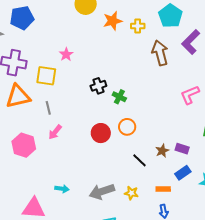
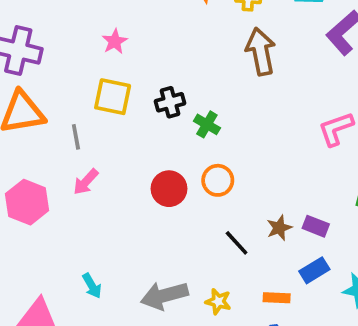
brown arrow: (160, 53) -> (261, 51), moved
yellow square: (46, 76) -> (113, 97), moved
cyan arrow: (62, 189) -> (92, 286), turned 48

